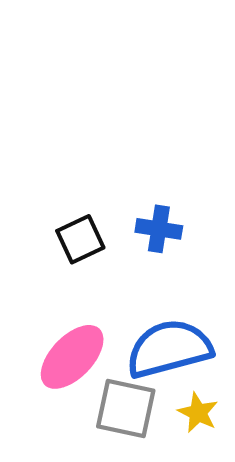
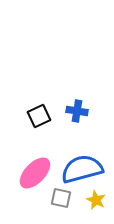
gray square: (126, 409) -> (61, 198), size x0.7

